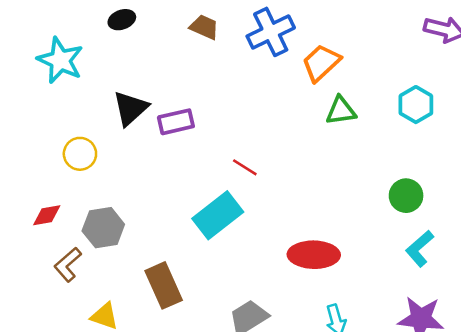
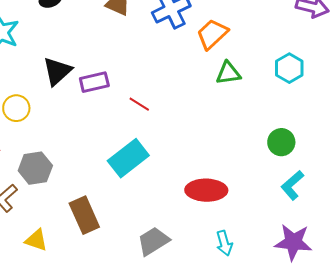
red line: (245, 167) -> (139, 104), moved

